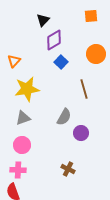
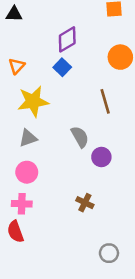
black triangle: (43, 20) -> (14, 14), moved, turned 48
blue square: (61, 62) -> (62, 67), moved
gray semicircle: (64, 117) -> (80, 137), turned -60

